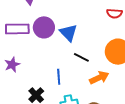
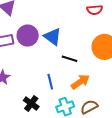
orange arrow: (99, 78) -> (80, 82), moved

